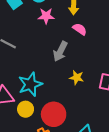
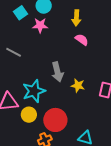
pink star: (46, 16) -> (40, 25), moved
gray arrow: (60, 51) -> (57, 72), moved, turned -42

